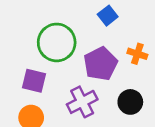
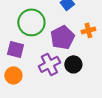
orange cross: (137, 54) -> (88, 30), turned -32
black circle: (130, 102) -> (73, 64), moved

